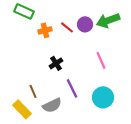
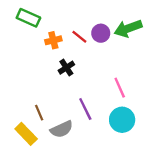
pink line: (101, 60) -> (120, 88), moved
black cross: (56, 63) -> (66, 68), moved

